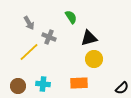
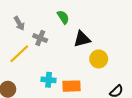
yellow circle: (94, 59) -> (99, 59), moved
cyan cross: (43, 84) -> (49, 80), moved

